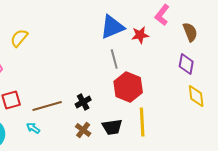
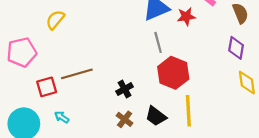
brown line: (47, 106) -> (77, 74), moved
black trapezoid: (112, 127) -> (156, 116), turned 45
cyan arrow: (33, 128) -> (62, 117), moved

